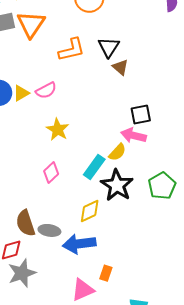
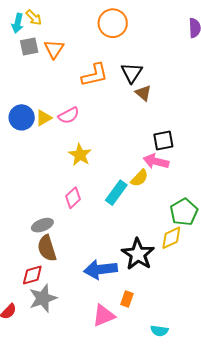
orange triangle: (31, 24) -> (54, 49), size x0.7
black star: (117, 185) -> (138, 254), moved
yellow diamond: (90, 211) -> (171, 238), moved
gray ellipse: (49, 230) -> (42, 225), moved, turned -30

